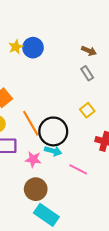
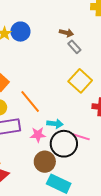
brown arrow: (89, 51) -> (66, 33), moved
yellow square: (87, 110) -> (80, 81), size x1.6
black circle: (53, 131) -> (64, 144), moved

